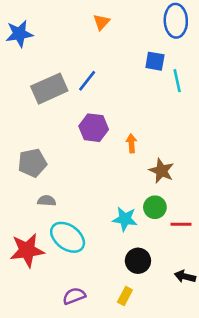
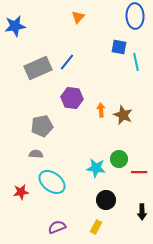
gray pentagon: (32, 163) -> (42, 126), moved
brown star: (161, 171) -> (123, 115), moved
red star: (27, 250) -> (21, 192), size x0.6
black arrow: (185, 276) -> (142, 212), turned -105

